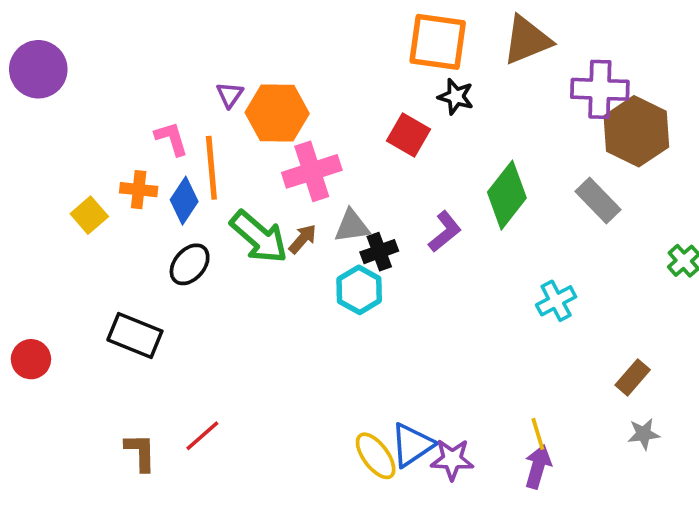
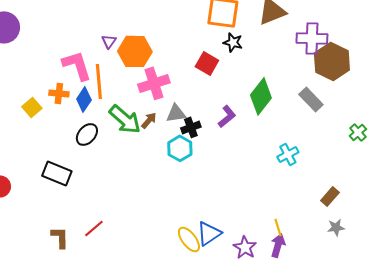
pink L-shape: (171, 139) -> (77, 65), size x1.6
purple star: (452, 459) -> (245, 247), moved, turned 30

